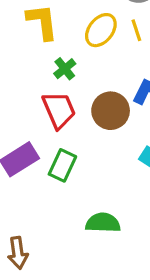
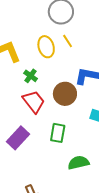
yellow ellipse: (101, 30) -> (46, 47), turned -40
green rectangle: (62, 165) -> (58, 133), moved

